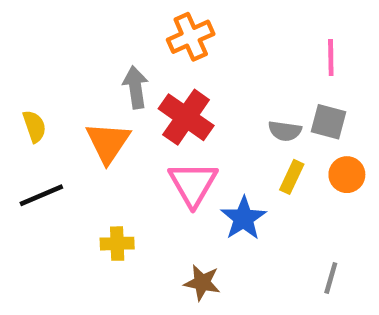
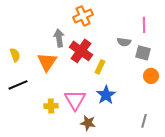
gray semicircle: (285, 131) -> (124, 42), moved
yellow rectangle: (292, 177) -> (100, 67), moved
pink triangle: (193, 184) -> (75, 100), moved

